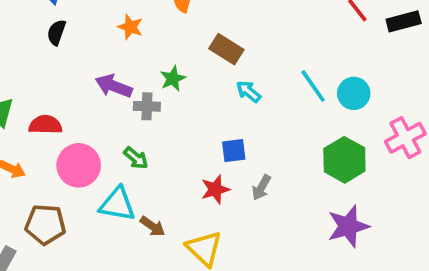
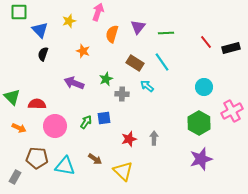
cyan line: (313, 86) -> (162, 62), moved
gray cross: (147, 106) -> (122, 94), moved
blue square: (234, 151) -> (104, 118), moved
green arrow: (136, 158) -> (86, 122), turned -96
gray arrow: (261, 188) -> (154, 138), turned 152
cyan triangle: (117, 204) -> (65, 166), moved

